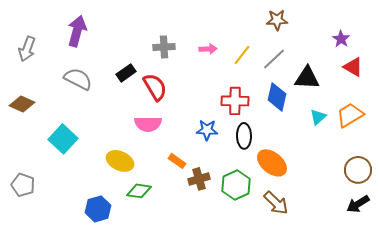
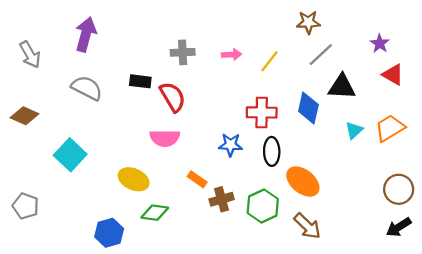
gray arrow: (27, 49) -> (30, 55), turned -50
gray line: (274, 59) -> (321, 55), moved
black rectangle: (126, 73) -> (140, 81), turned 42

